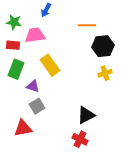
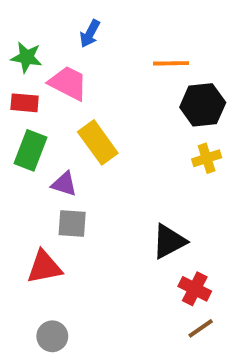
pink trapezoid: (35, 35) -> (68, 83), turned 35
gray square: (37, 106) -> (72, 224), turned 35
red cross: (80, 139) -> (195, 289), moved

